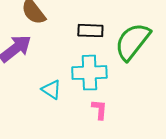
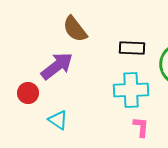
cyan triangle: (51, 90) -> (58, 120), moved

